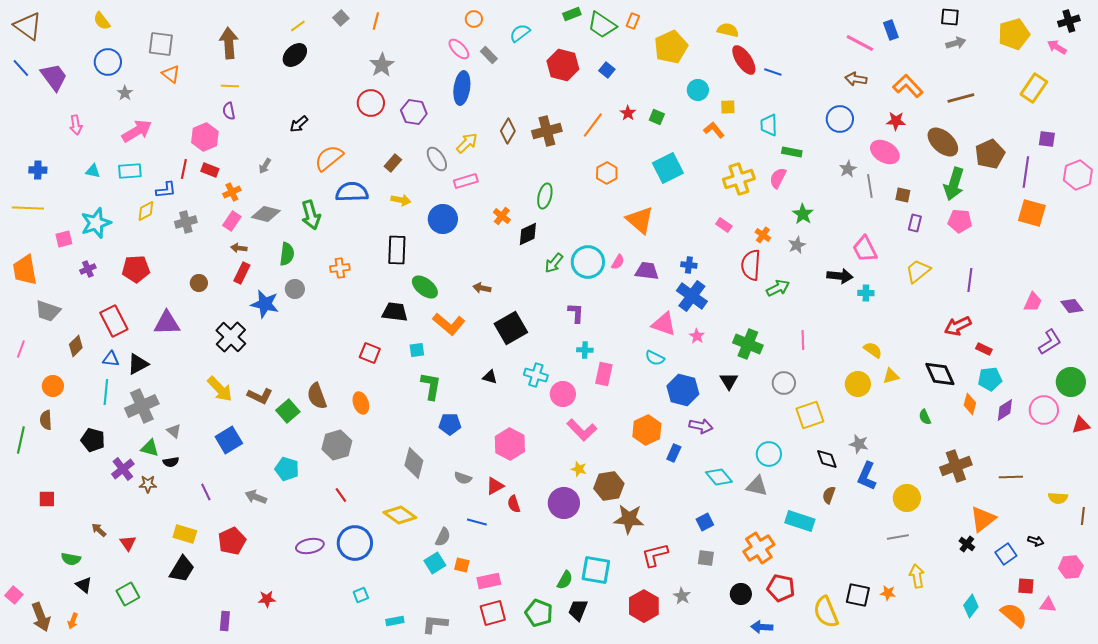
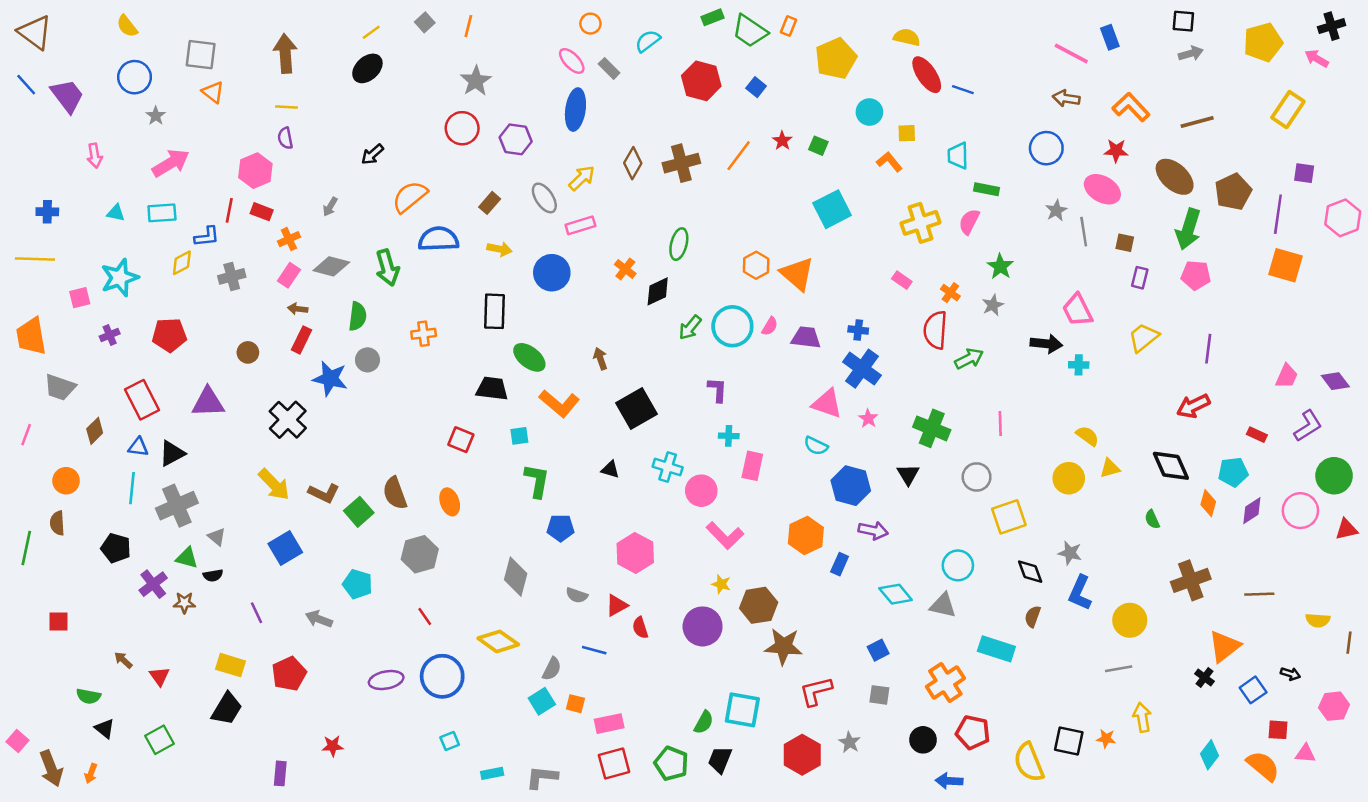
orange hexagon: (607, 173) -> (756, 265), moved
brown arrow: (482, 288) -> (600, 359), turned 60
red rectangle: (984, 349) -> (1257, 435), moved

